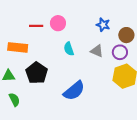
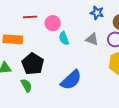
pink circle: (58, 23) -> (53, 23), moved
green semicircle: (14, 100) -> (26, 85), moved

